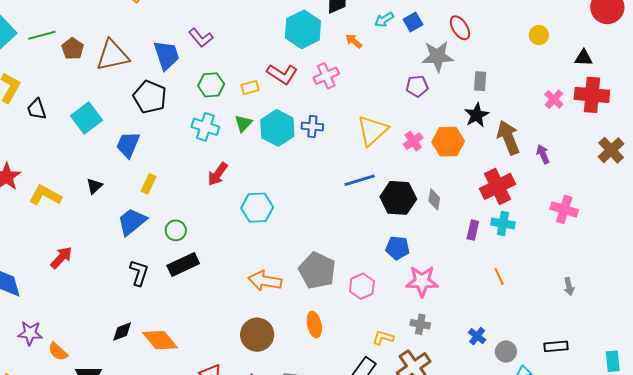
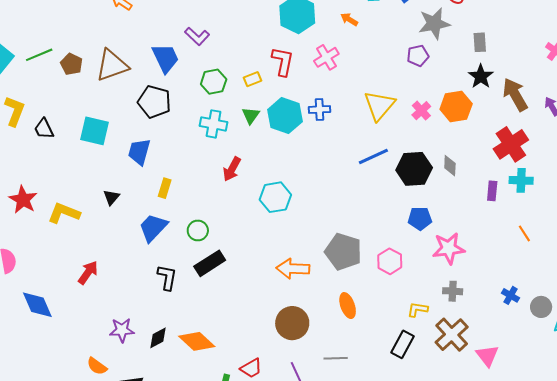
red L-shape: (282, 74) -> (283, 61), turned -104
cyan square: (87, 118) -> (94, 131), turned -32
purple star: (30, 333) -> (122, 330), moved

